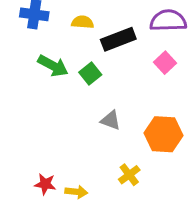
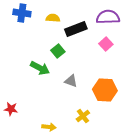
green arrow: (53, 66) -> (40, 68), moved
red star: (45, 184) -> (11, 109), moved

